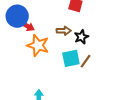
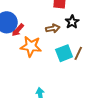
red arrow: (27, 26) -> (18, 30), turned 112
black star: (81, 37) -> (72, 22), moved

